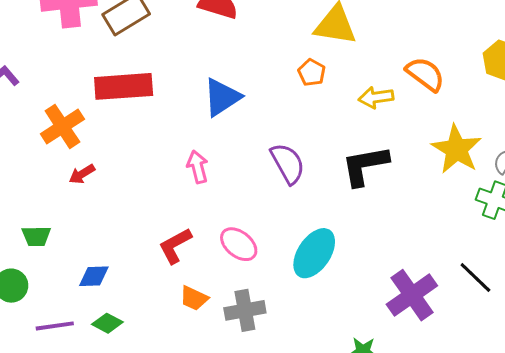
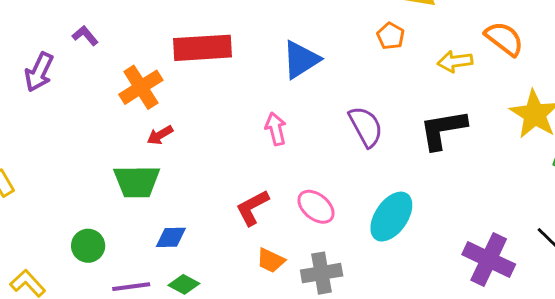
green trapezoid: (36, 236) -> (137, 181), moved, size x1.6
purple cross: (412, 295) -> (489, 259), turned -30

